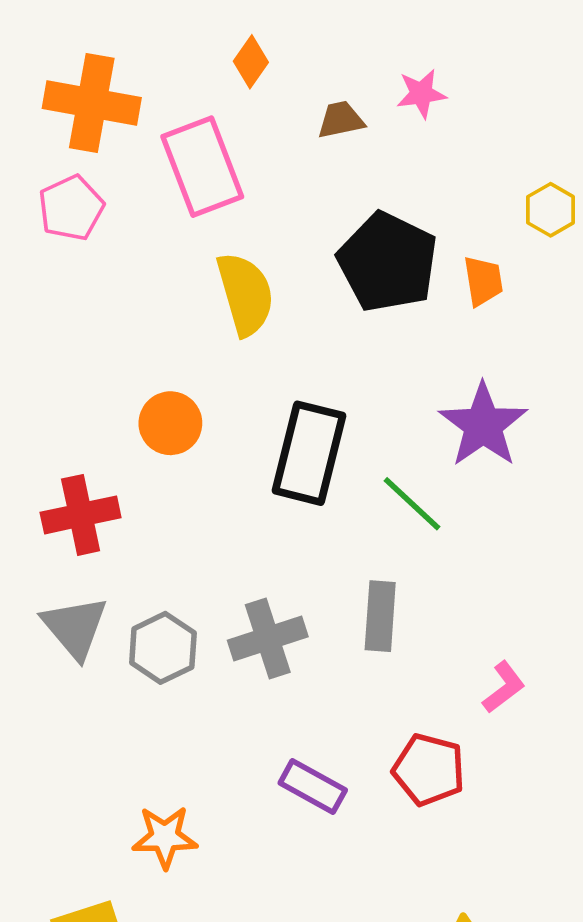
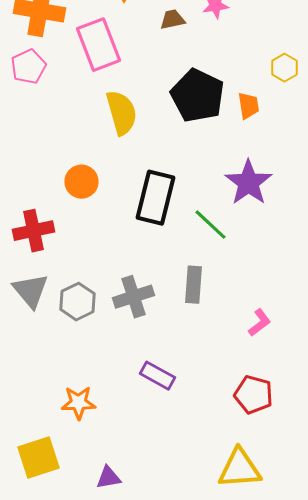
red pentagon: (429, 770) -> (253, 395), moved

